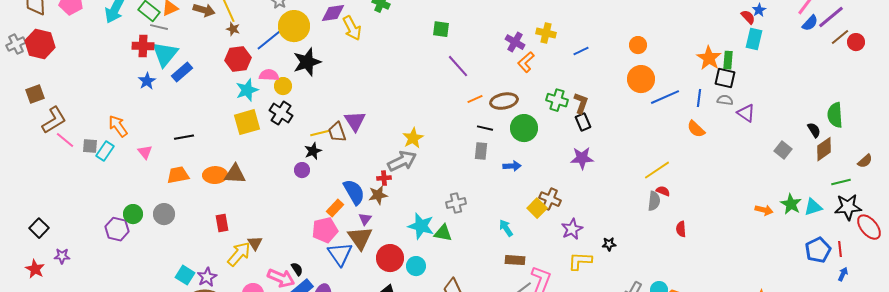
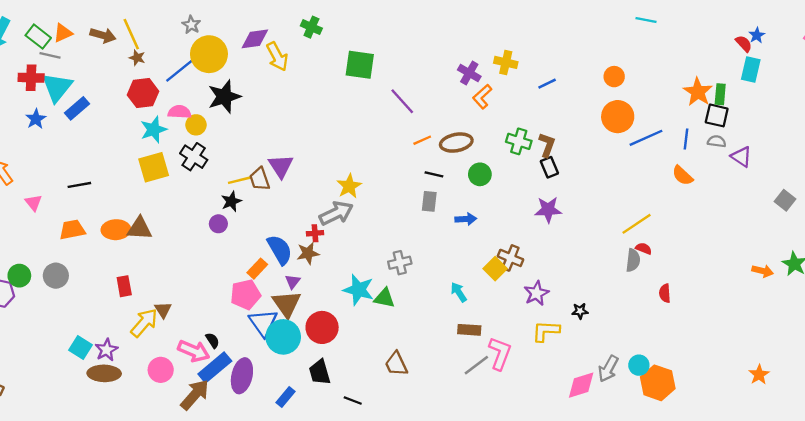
green square: (441, 29) -> (360, 65), moved, size x1.5
green circle: (524, 128) -> (480, 174), size x0.7
cyan circle: (416, 266) -> (283, 337), moved, size x1.5

